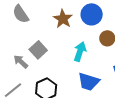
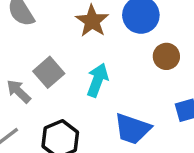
cyan arrow: (80, 52) -> (98, 80), moved

